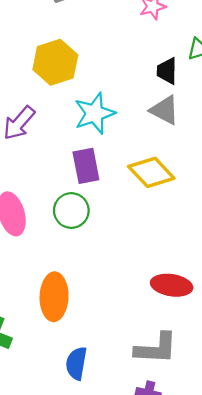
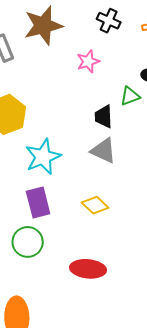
yellow diamond: (151, 172) -> (95, 205), size x0.7
red ellipse: (172, 285) -> (88, 269), moved

